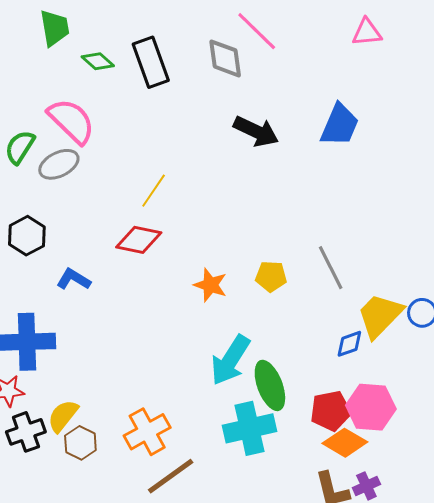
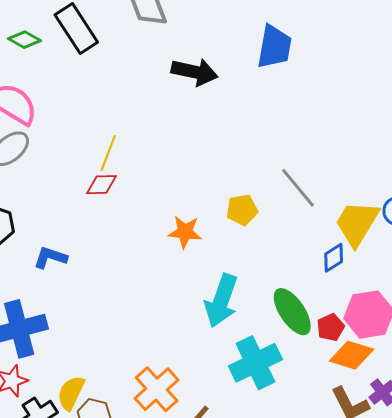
red diamond: (139, 240) -> (102, 185), moved, size x0.7
green ellipse: (270, 385) -> (292, 312), moved
red pentagon: (331, 411) -> (330, 327), size x0.7

